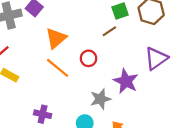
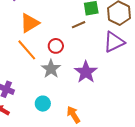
purple triangle: (156, 58) -> (114, 42), moved
gray star: (100, 99) -> (51, 69), moved, turned -30

